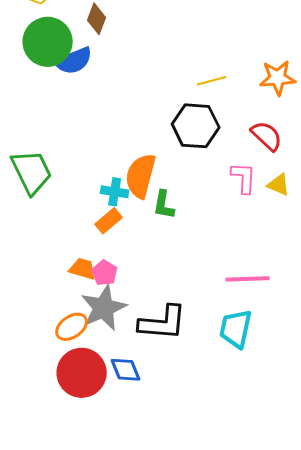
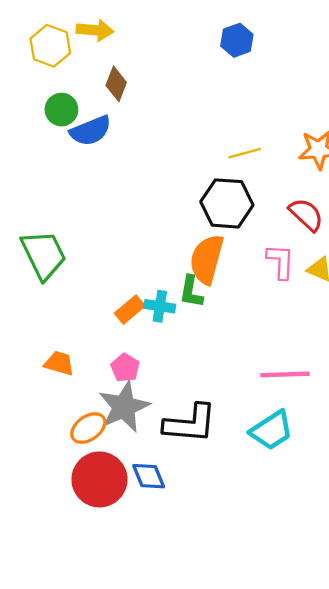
green circle: (48, 42) -> (61, 110), size x0.6
orange semicircle: (141, 176) -> (207, 259), moved
cyan cross: (115, 192) -> (160, 306), moved
orange trapezoid: (83, 269) -> (59, 363), moved
cyan trapezoid: (236, 329) -> (272, 430), turned -135

